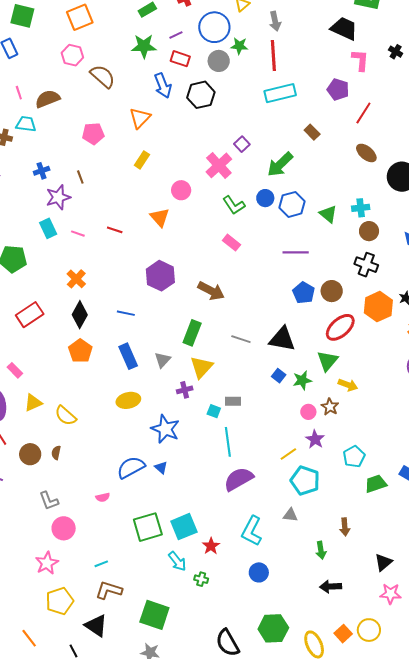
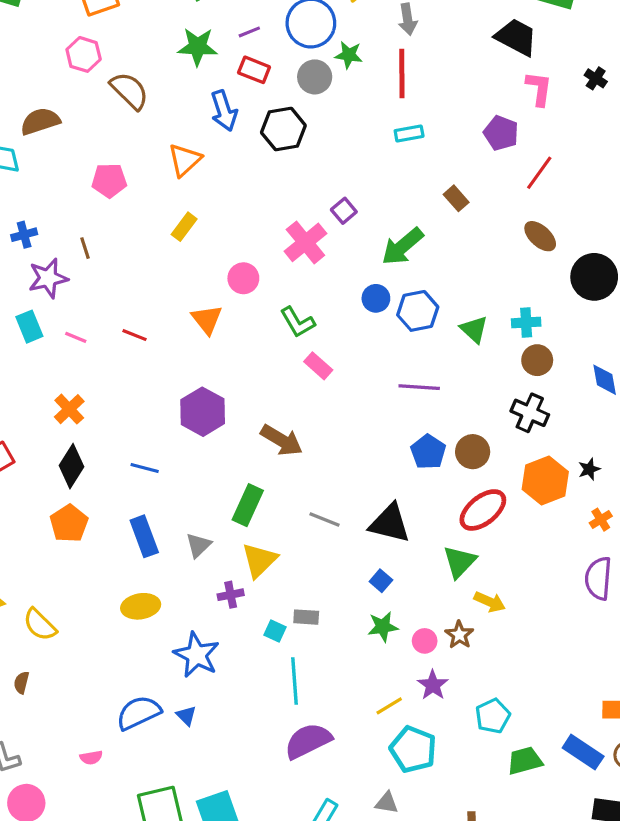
cyan rectangle: (280, 93) -> (409, 133), size x0.6
green L-shape: (234, 205) -> (298, 322), moved
green star: (302, 380) -> (383, 627), moved

